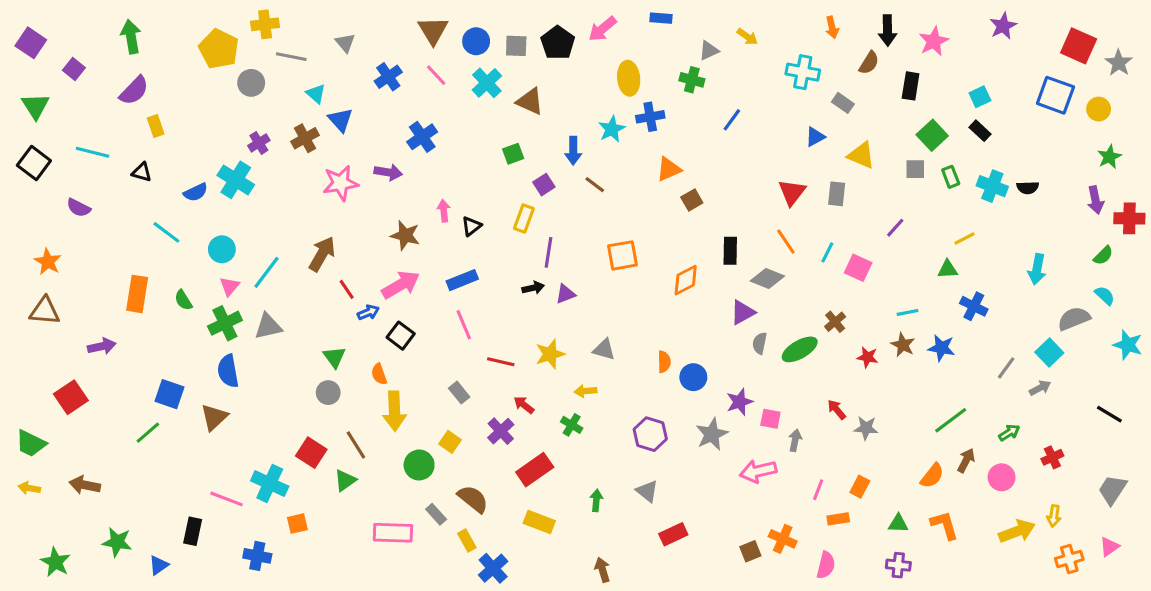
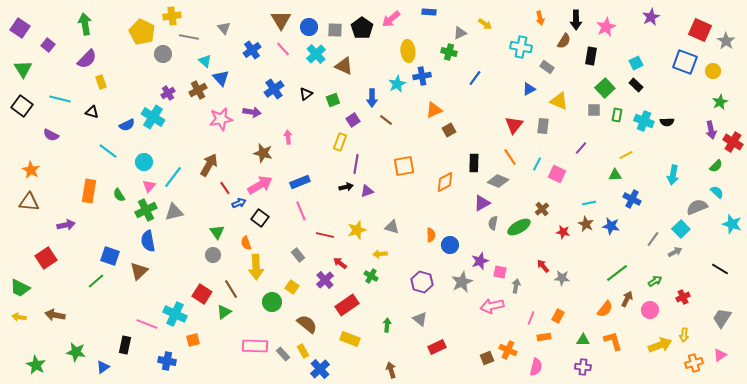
green rectangle: (951, 177) -> (617, 115), turned 32
red cross: (1129, 218) -> (733, 142), turned 30
black triangle: (471, 226) -> (306, 94), moved
gray rectangle: (436, 514) -> (283, 354), moved

